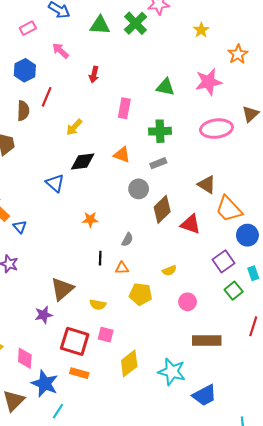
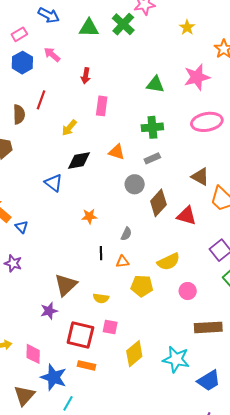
blue hexagon: (25, 70) -> (22, 63), moved
pink rectangle: (124, 108) -> (102, 106), moved
yellow semicircle: (169, 271) -> (169, 262), size x1.6

